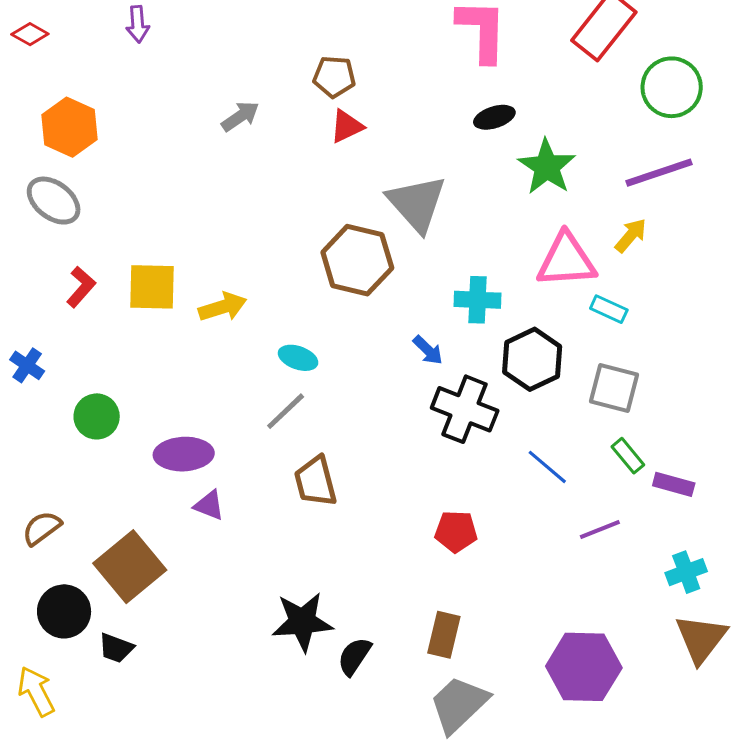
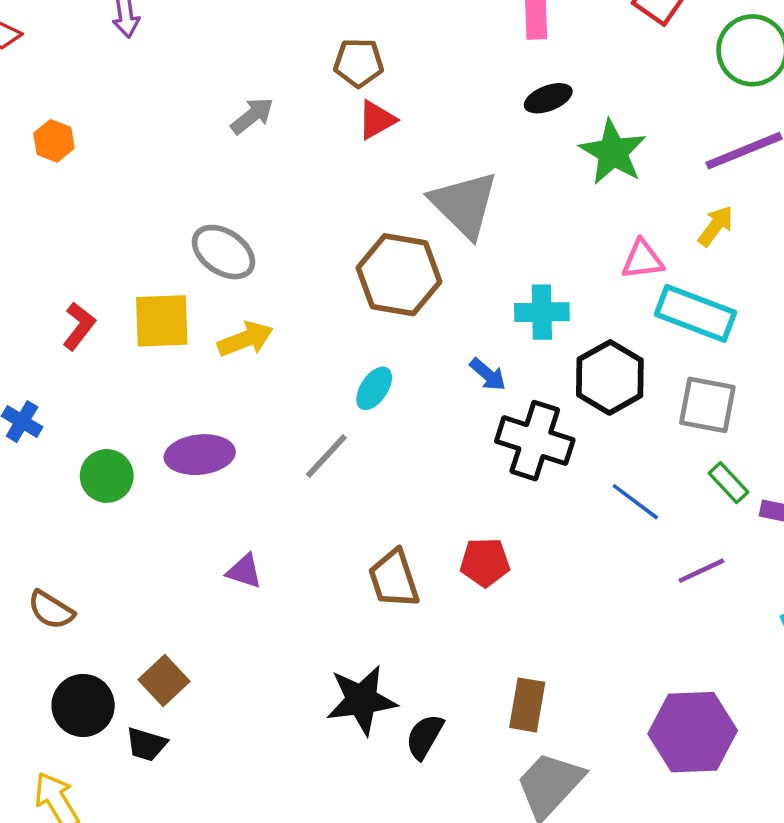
orange hexagon: (70, 127) -> (54, 141), size x0.6
gray ellipse: (54, 201) -> (223, 252), moved
pink triangle: (566, 260) -> (643, 260), size x0.6
cyan rectangle: (609, 309) -> (696, 313), size x1.8
cyan ellipse: (298, 358) -> (374, 388), moved, turned -72
purple ellipse: (184, 454) -> (200, 455), moved
brown trapezoid: (315, 481) -> (394, 579), moved
brown semicircle: (42, 528) -> (51, 610), turned -108
red pentagon: (456, 531) -> (485, 562), moved
brown square: (130, 567) -> (164, 681), moved, size x0.6

